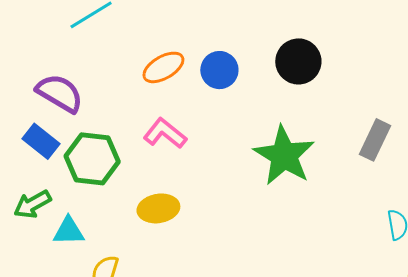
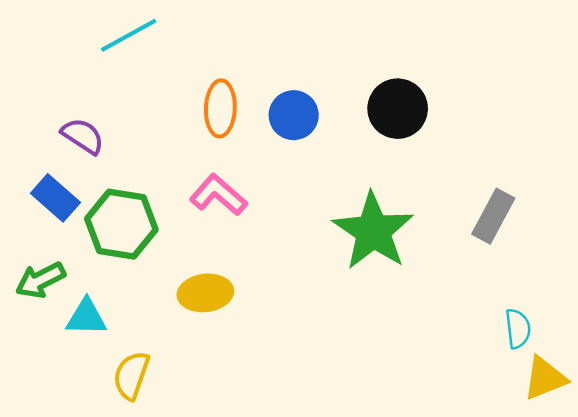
orange ellipse: (163, 67) -> (220, 108), turned -60
purple semicircle: (60, 93) -> (83, 136), size x0.7

